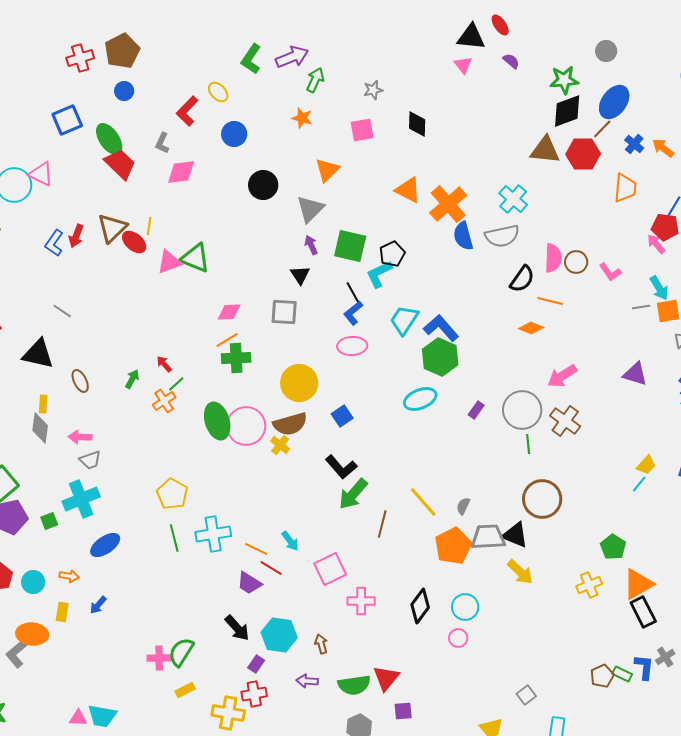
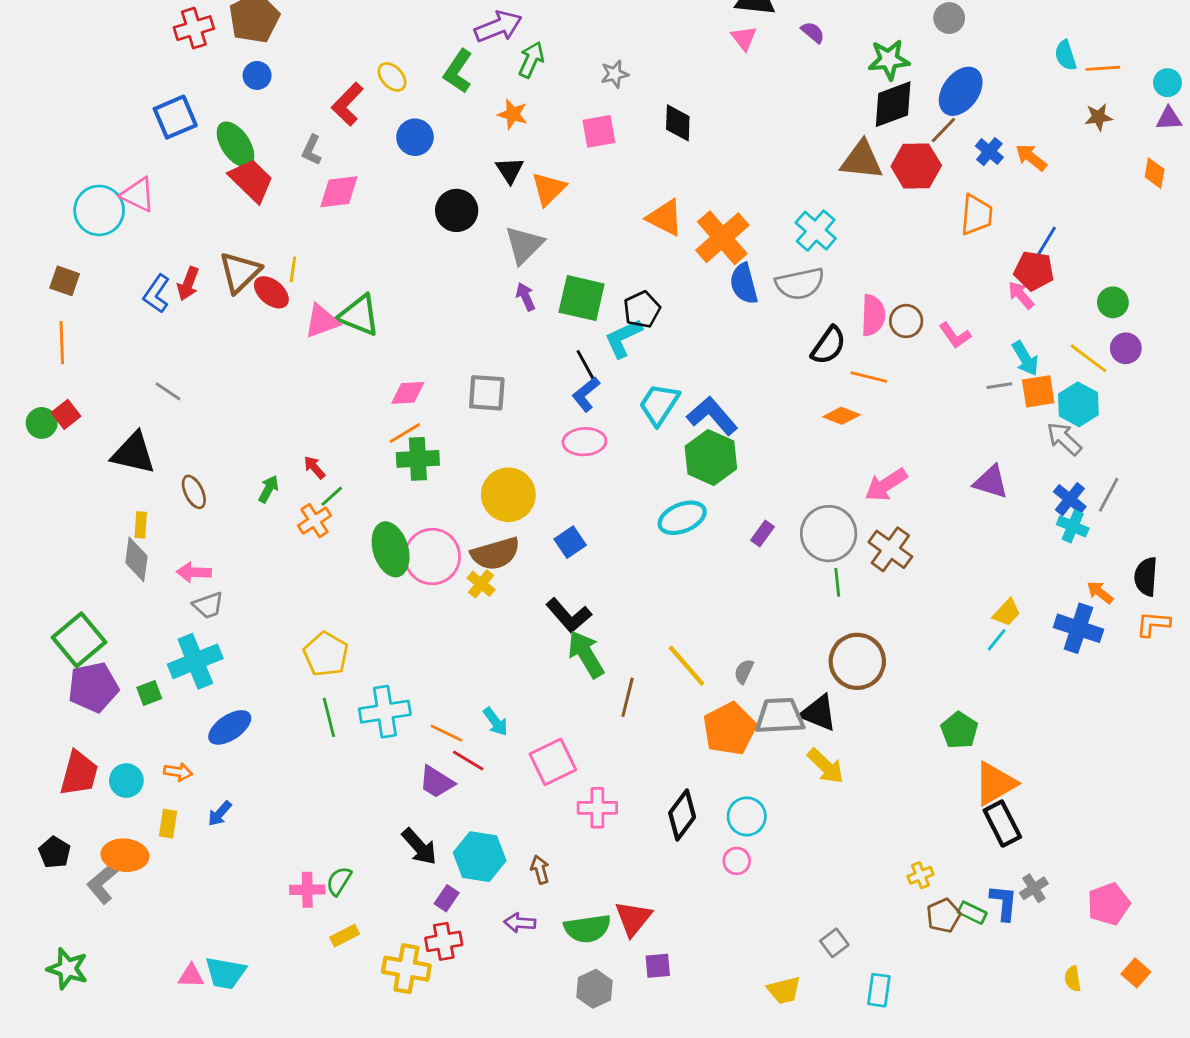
green L-shape: (251, 59) -> (458, 71), moved
black triangle: (300, 275) -> (510, 170), moved
green arrow: (353, 494) -> (586, 654), turned 108
yellow cross: (589, 585) -> (920, 875), moved, size x0.7
green semicircle: (181, 652) -> (339, 881), size x0.7

